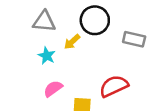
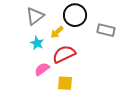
gray triangle: (44, 22) -> (35, 16), turned -42
red semicircle: (114, 86) -> (64, 54), moved

